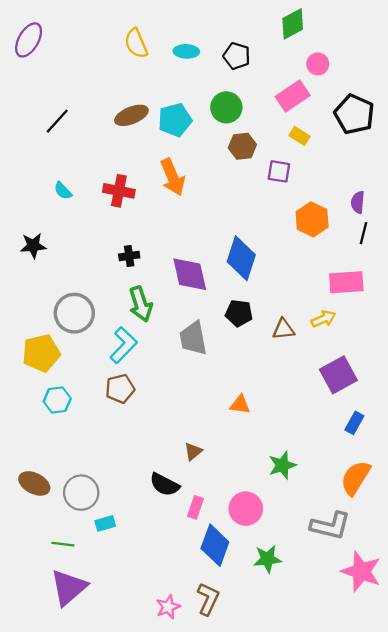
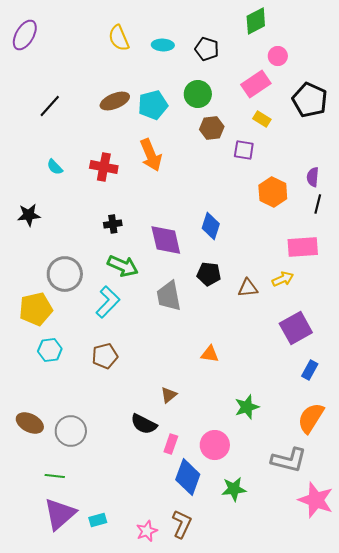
blue diamond: (241, 258) -> (211, 226), size x0.7
green arrow: (141, 304) -> (123, 266), turned -48
brown pentagon: (120, 389) -> (105, 356), moved
cyan rectangle: (105, 523) -> (98, 520), moved

